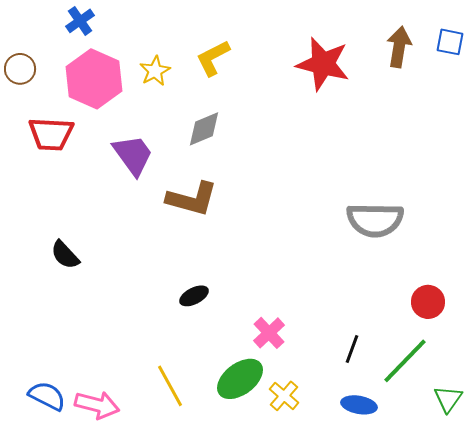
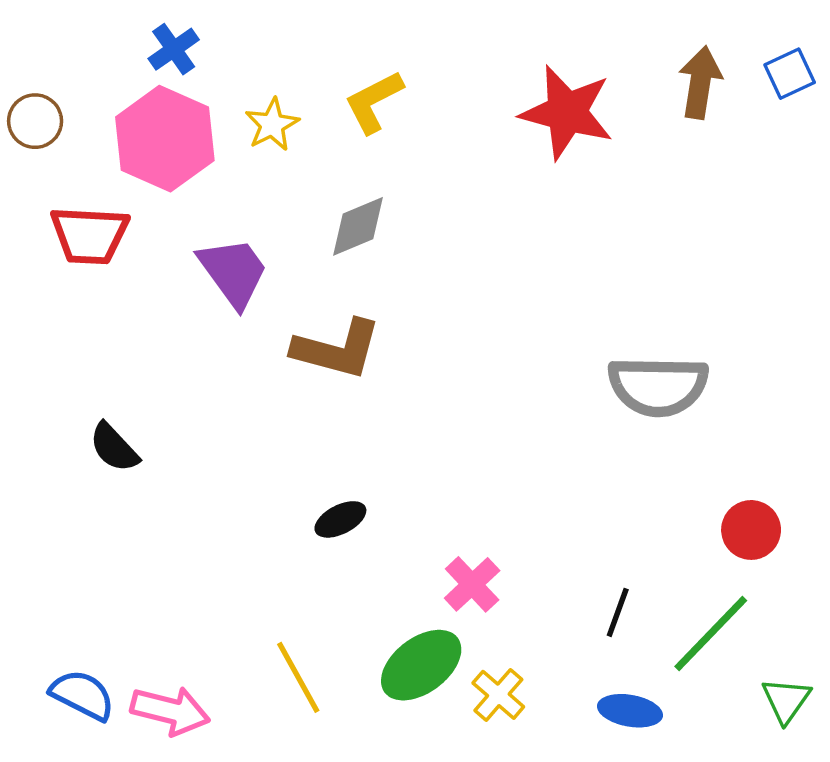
blue cross: (80, 21) -> (174, 49), moved
blue square: (450, 42) -> (790, 74), turned -36

